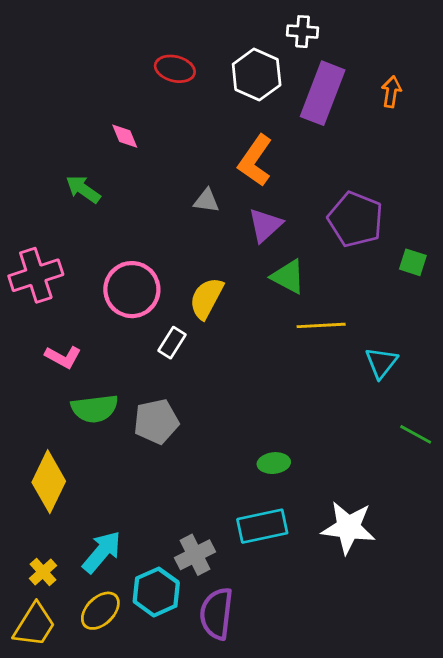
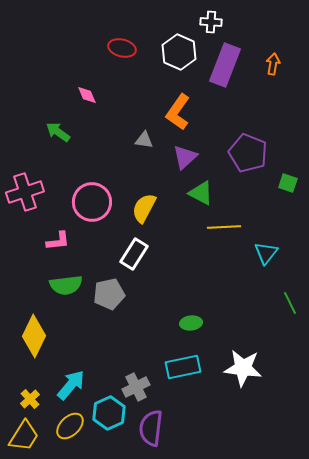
white rectangle: (172, 343) -> (134, 254), moved, size x1.4
pink L-shape: (63, 357) -> (58, 241), moved, turned -35
green line: (416, 434) -> (290, 303), turned 35

